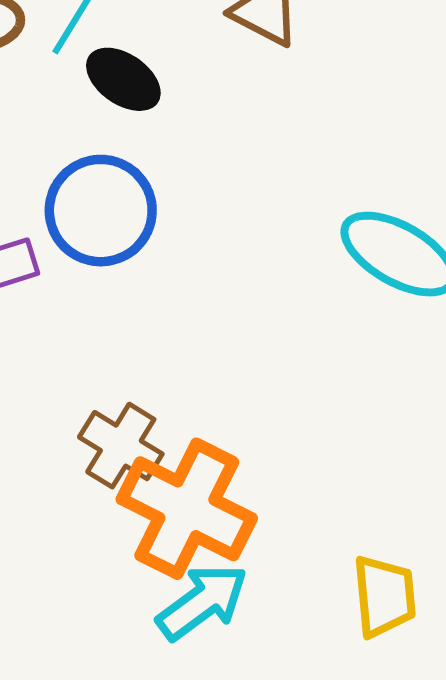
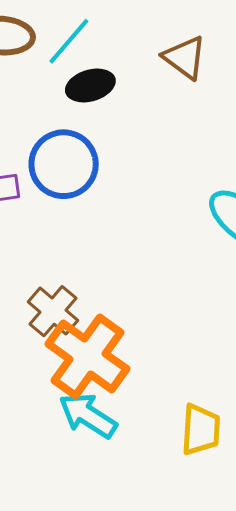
black ellipse: (123, 79) -> (90, 85), turned -60
cyan arrow: (202, 602) -> (88, 415), turned -120

